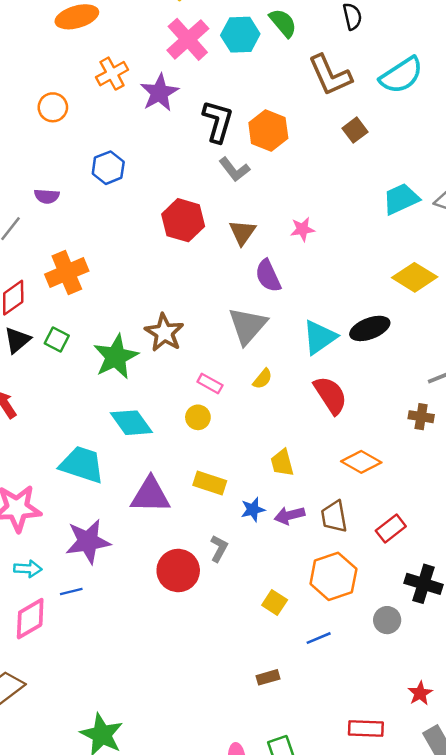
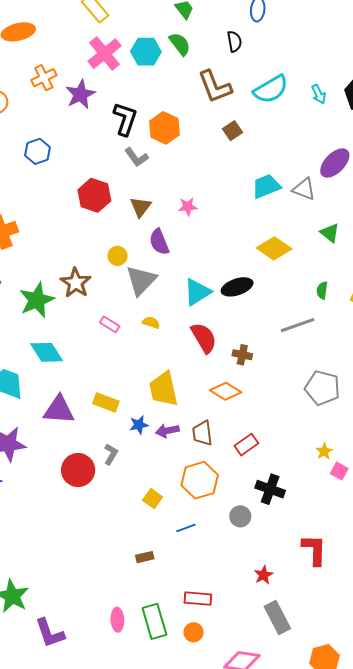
yellow semicircle: (263, 379) -> (151, 323), turned -114
yellow circle: (198, 417) -> (118, 256), moved
brown cross: (421, 417) -> (242, 355), moved
yellow trapezoid: (282, 463) -> (164, 389), size x1.6
red rectangle: (366, 729) -> (198, 599), moved

